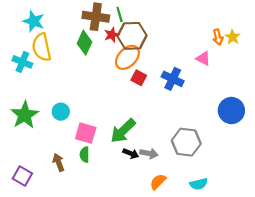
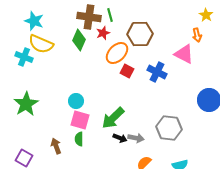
brown hexagon: (132, 36) -> (140, 34), moved
yellow star: (233, 37) -> (206, 15), moved
yellow semicircle: (42, 47) -> (41, 44), turned -55
pink triangle: (203, 59) -> (184, 54), size x1.5
cyan circle: (61, 112) -> (76, 101), moved

